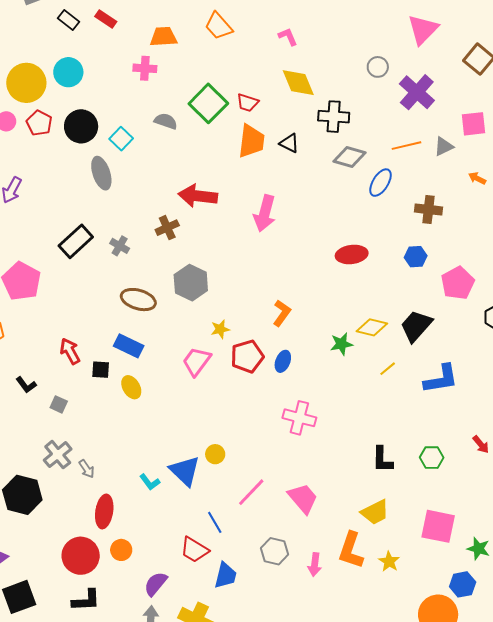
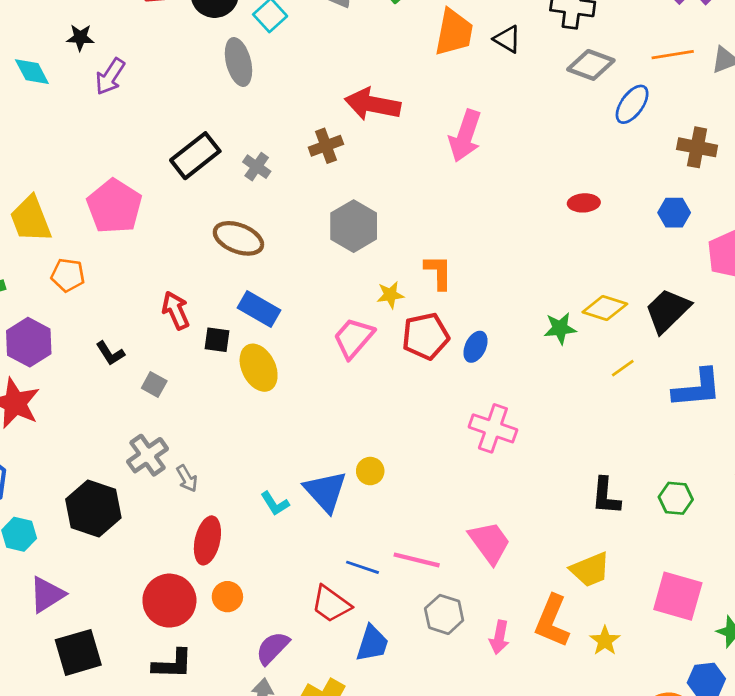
red ellipse: (352, 254) -> (584, 203), size x0.7
brown ellipse: (138, 300) -> (238, 238), moved
orange L-shape: (282, 313) -> (438, 272), moved, turned -40
yellow ellipse: (131, 387) -> (259, 368), size x1.4
pink line: (251, 492) -> (417, 560), moved, turned 56
blue line: (215, 522) -> (362, 567), turned -45

